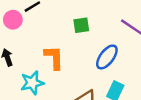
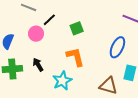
green square: (81, 25) -> (77, 28), moved

